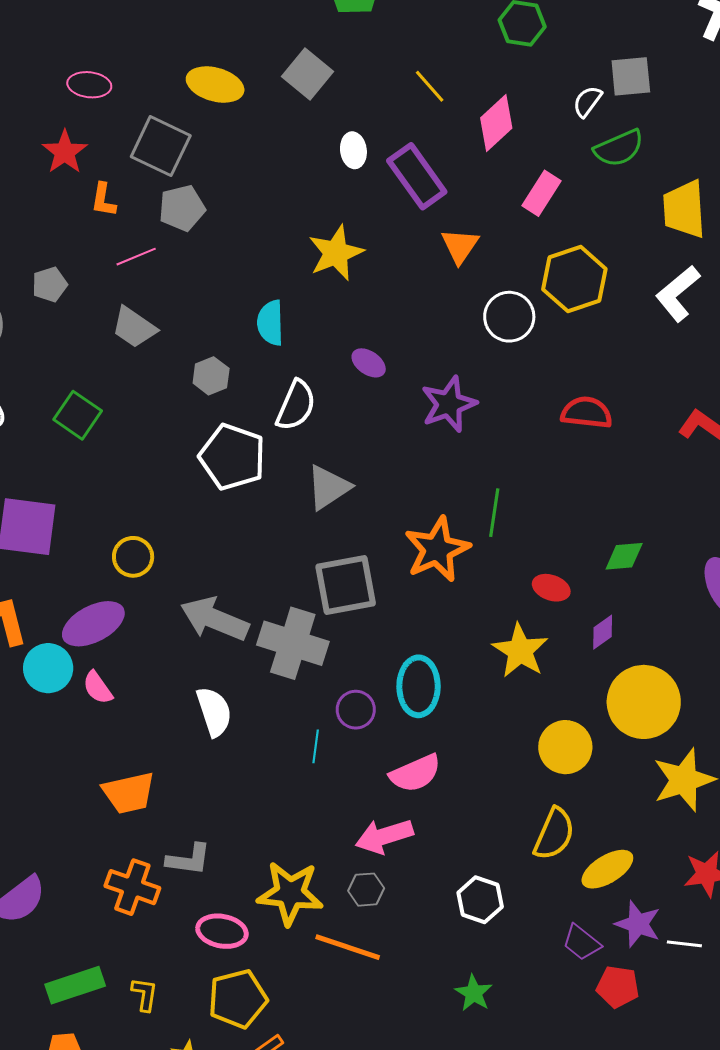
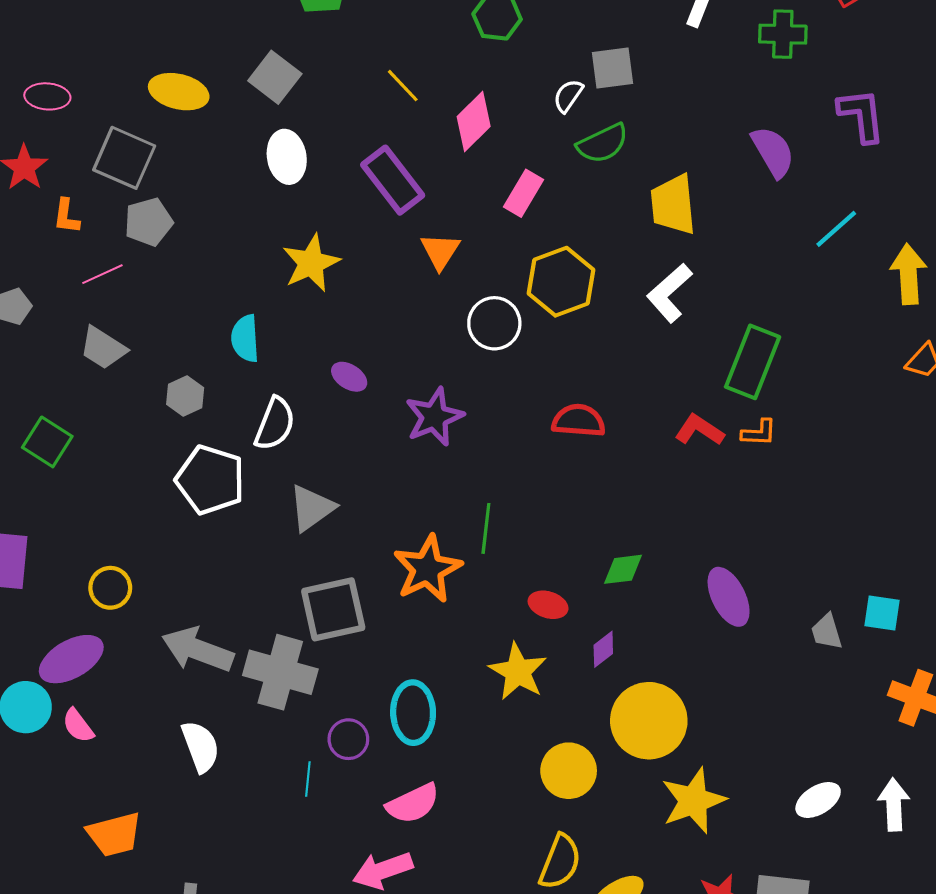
white ellipse: (353, 150) -> (287, 157), moved, size x1.4

